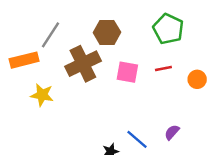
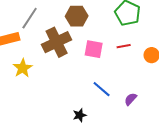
yellow star: (42, 95) -> (23, 68), turned 30
blue line: (137, 139) -> (102, 89), moved

